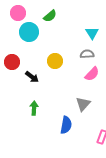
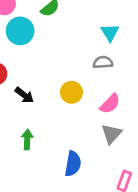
yellow circle: (55, 61) -> (71, 92), moved
pink semicircle: (92, 74) -> (110, 104), moved
gray triangle: (83, 104) -> (111, 134), moved

